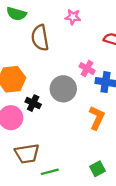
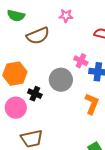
brown semicircle: (40, 38) -> (38, 36), turned -100

